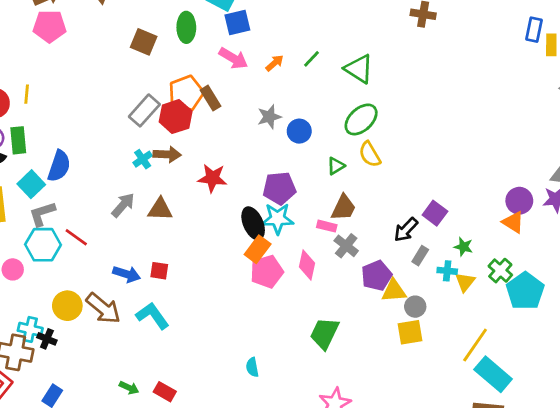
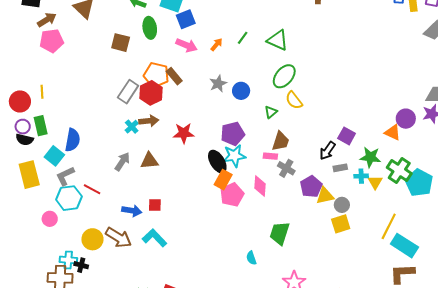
orange pentagon: (186, 93) -> (156, 75), turned -30
orange triangle: (513, 222) -> (393, 132), moved
green star: (463, 247) -> (370, 157), size x1.5
gray rectangle: (420, 256) -> (340, 168), turned 56
green cross: (500, 271) -> (399, 170), size x1.4
cyan semicircle: (252, 367) -> (251, 258), moved

